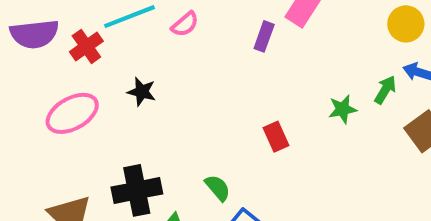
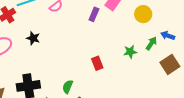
yellow circle: (406, 24) -> (143, 14), moved
green semicircle: (218, 188) -> (68, 87), turned -120

